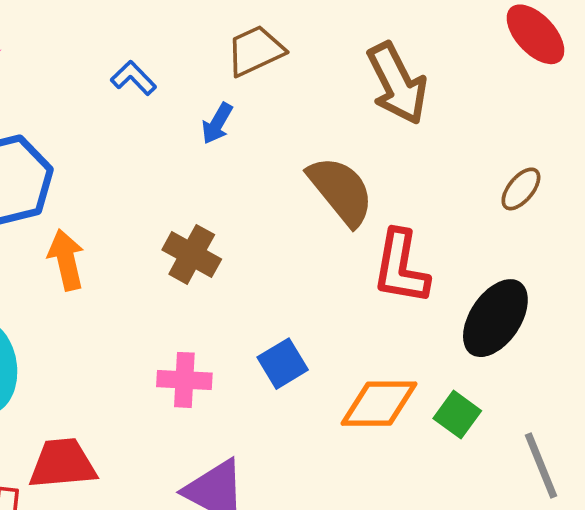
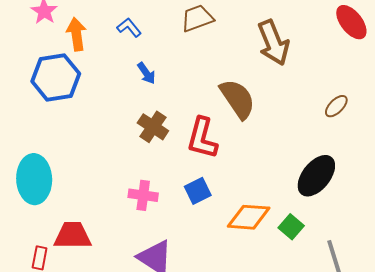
blue arrow: (217, 123) -> (146, 73), moved, turned -70
orange arrow: (66, 260) -> (76, 34), moved
red L-shape: (401, 267) -> (202, 138), moved

